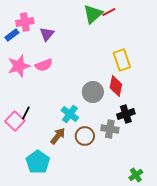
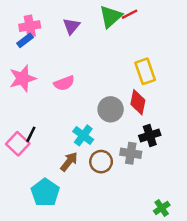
purple triangle: (47, 34) -> (71, 26), moved
blue rectangle: (12, 35) -> (25, 40), moved
pink semicircle: (44, 65) -> (64, 83), moved

